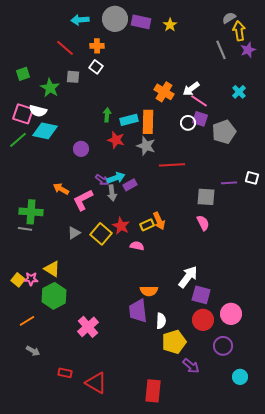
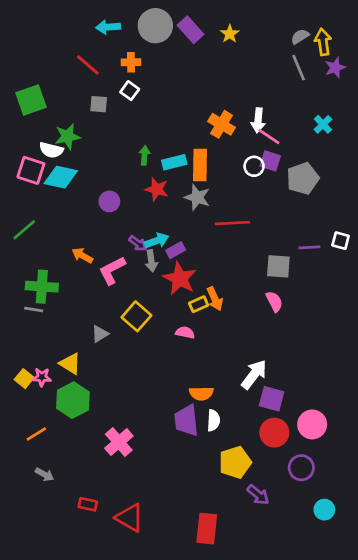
gray semicircle: (229, 18) -> (300, 37), moved
purple rectangle: (141, 22) -> (190, 30), turned 36
green square: (23, 74) -> (31, 100), size x1.6
green star: (50, 88) -> (67, 137), moved, turned 30
white arrow: (191, 89) -> (258, 120), turned -48
pink square: (23, 114) -> (31, 170), moved
green line: (18, 140) -> (24, 230), moved
red star: (121, 226) -> (180, 278), moved, size x1.4
gray triangle: (74, 233) -> (100, 334), moved
white semicircle: (161, 321) -> (213, 420), moved

